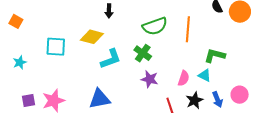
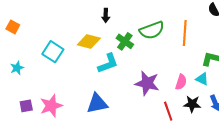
cyan square: (56, 47) -> (53, 52), turned 30
green cross: (143, 53) -> (125, 41), moved
purple star: (150, 79) -> (147, 83), size x1.4
black star: (194, 100) -> (192, 104), turned 30

